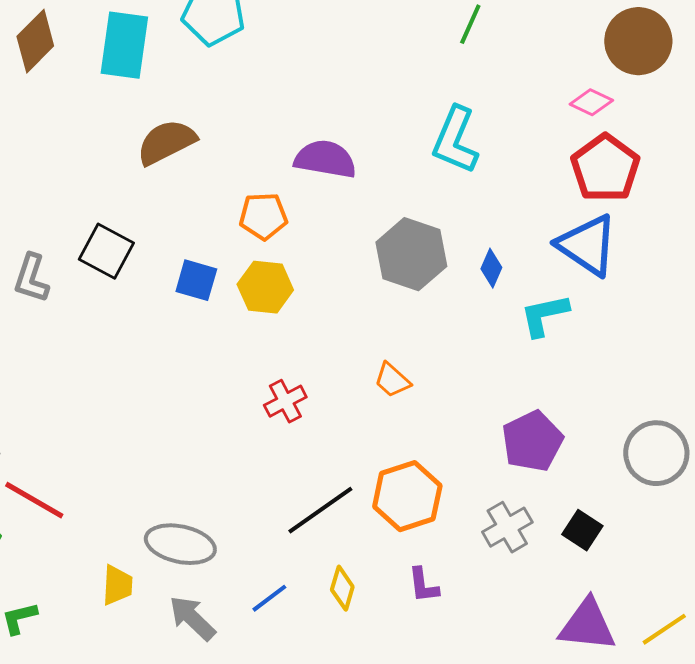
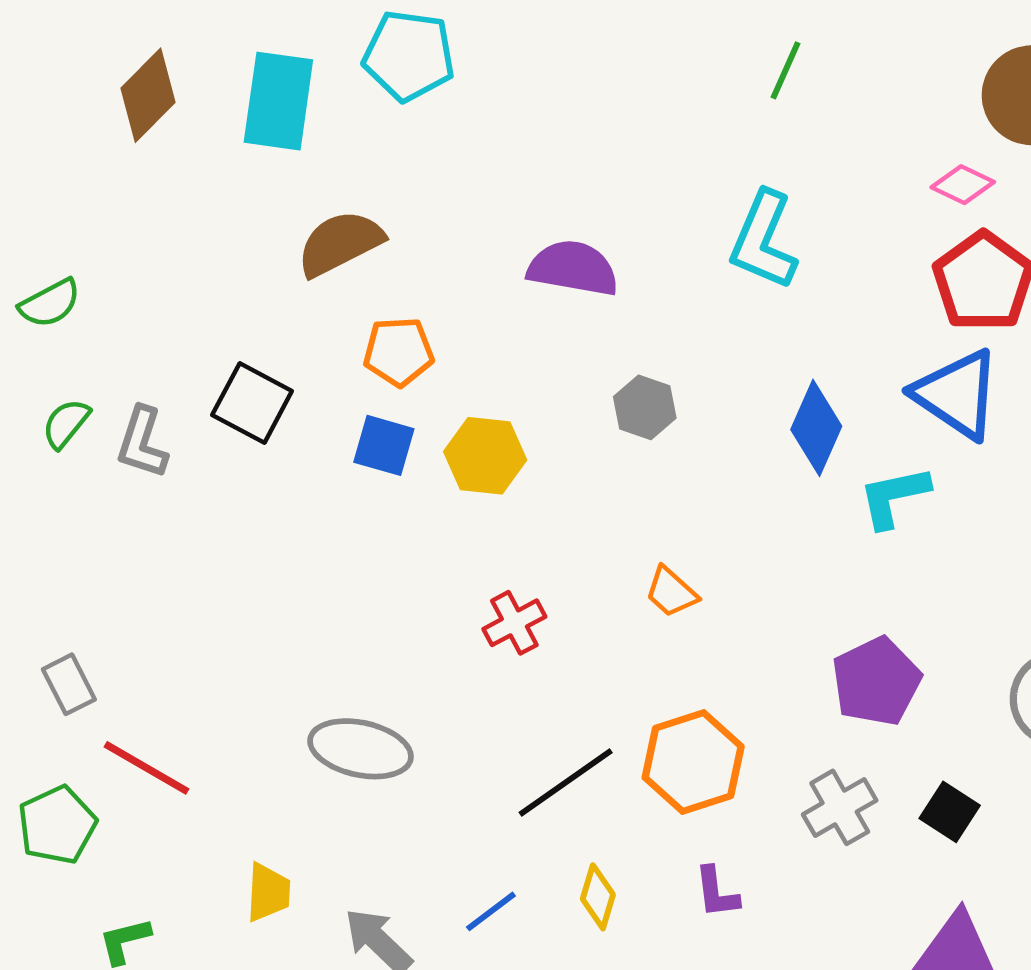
orange pentagon: (263, 216) -> (399, 352), moved
gray hexagon: (411, 254) -> (645, 407), moved, size x0.6
blue diamond: (491, 268) -> (816, 428), size x1.6
gray ellipse: (180, 544) -> (360, 749), moved

